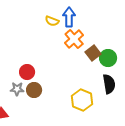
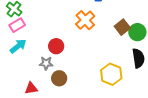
orange cross: (74, 39) -> (85, 20), moved
brown circle: (34, 90) -> (59, 78), moved

